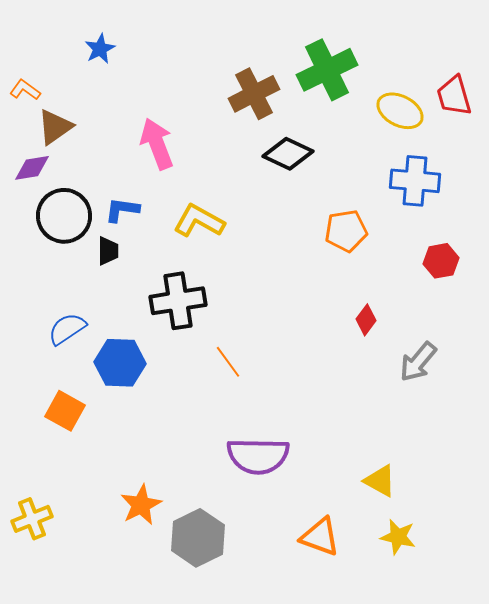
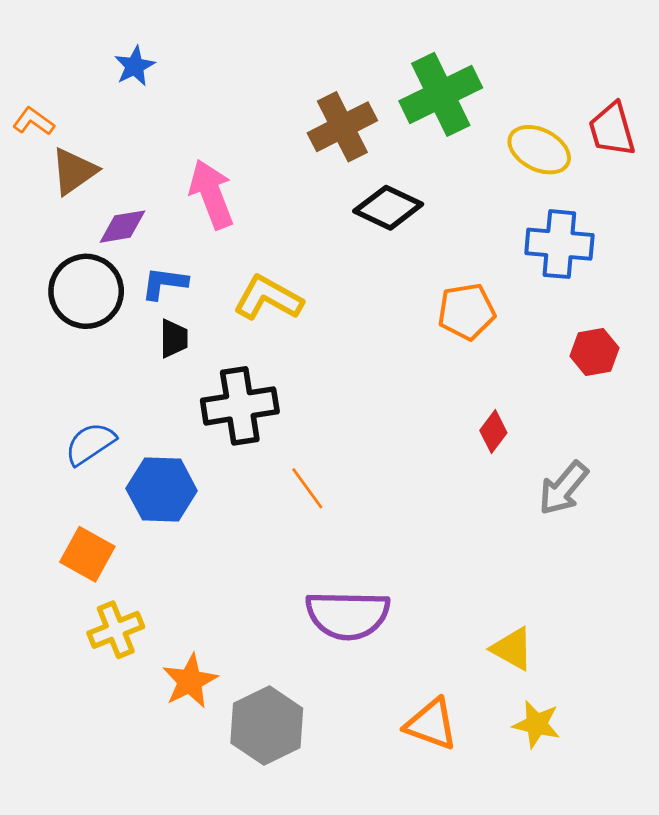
purple diamond: (32, 168) -> (122, 227), moved
black trapezoid: (108, 251) -> (174, 338), moved
yellow cross: (32, 519) -> (116, 630), moved

